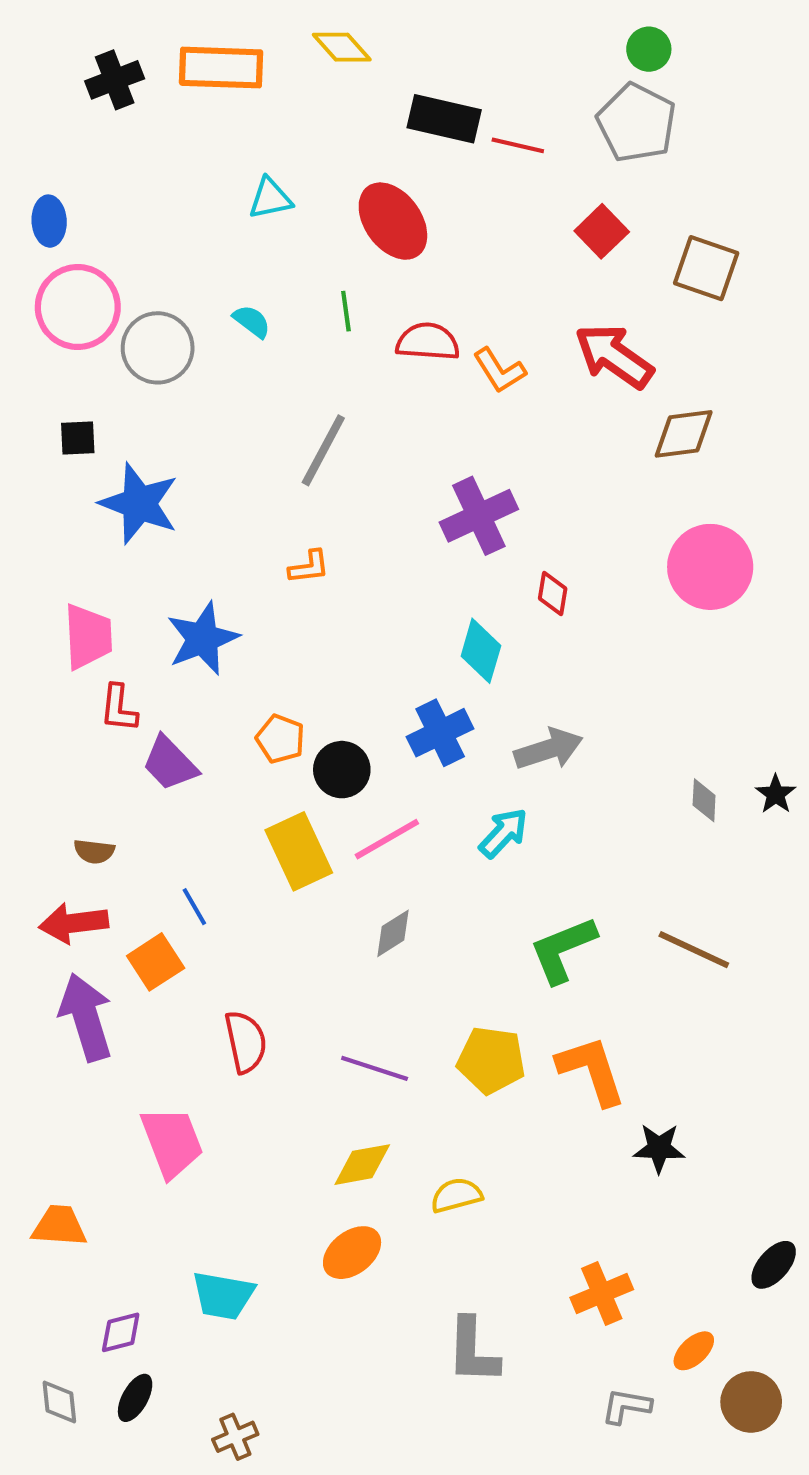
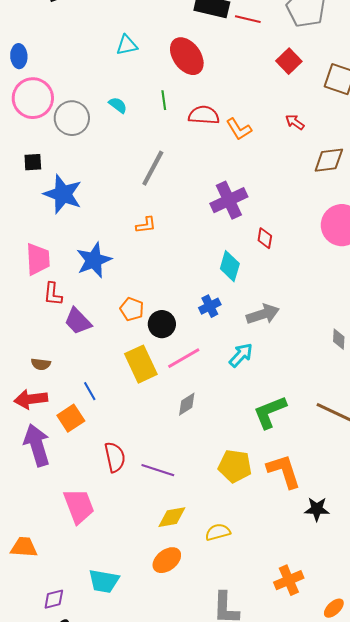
red arrow: (614, 356) -> (295, 122), size x0.5
blue cross: (440, 733) -> (210, 306), size x0.7
purple line: (375, 1068) -> (158, 470), moved

